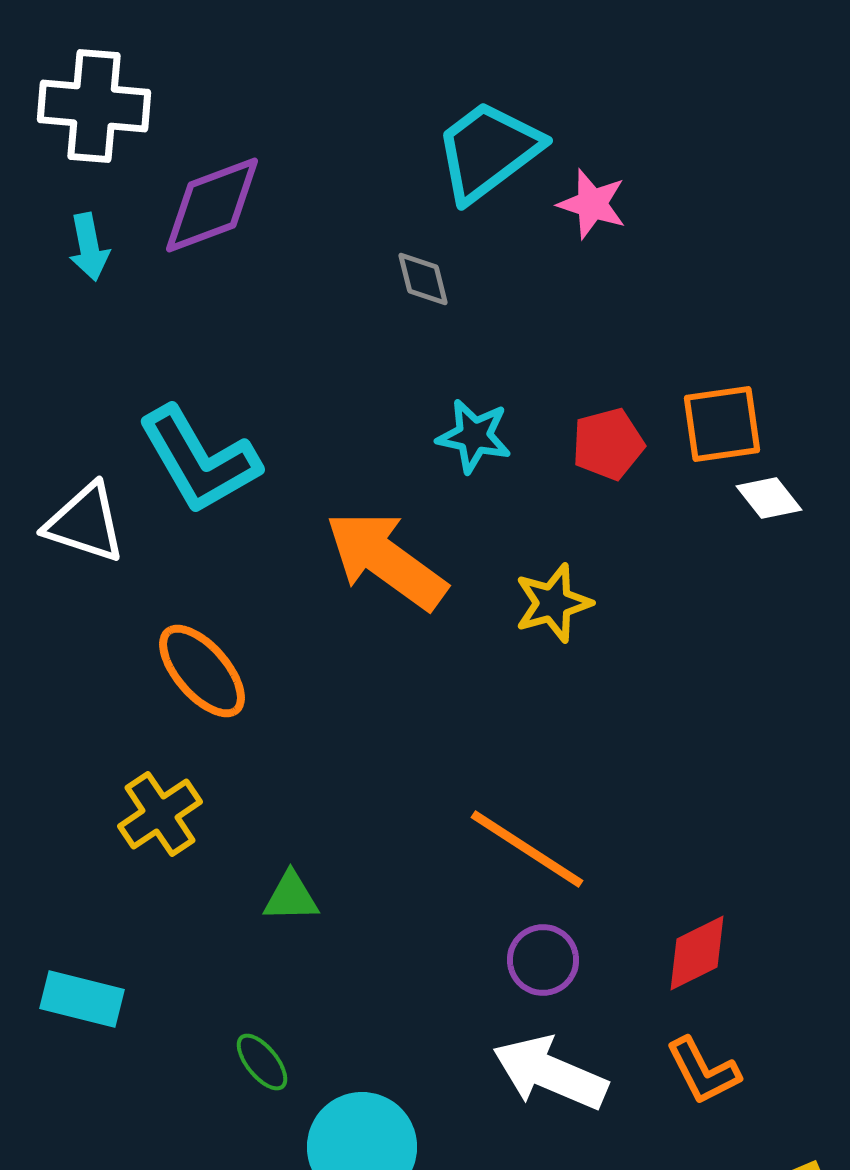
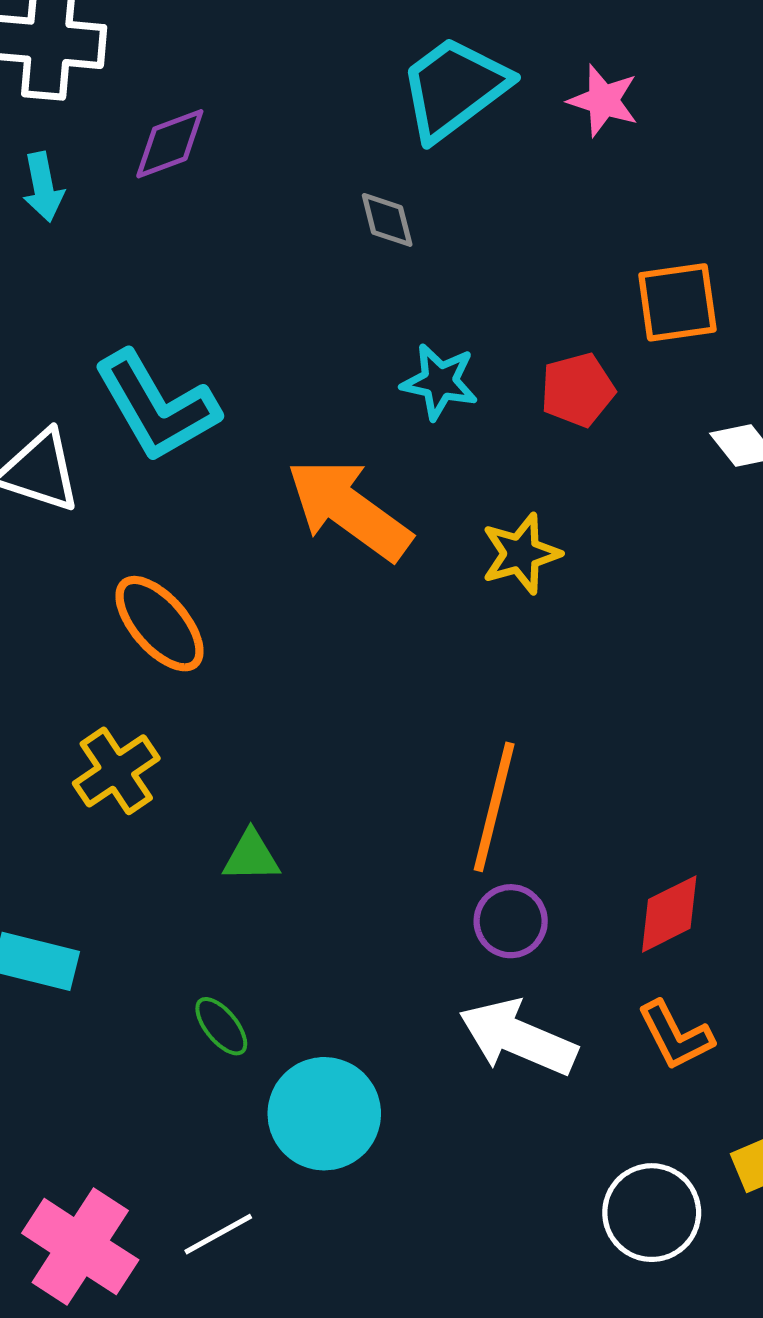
pink star: (592, 204) -> (603, 101), moved
purple diamond: (212, 205) -> (170, 144), size x0.7
orange square: (722, 424) -> (677, 302), moved
orange line: (527, 849) -> (494, 807), turned 71

